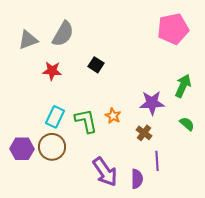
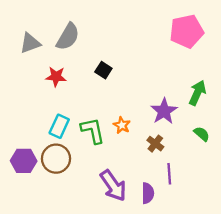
purple star: (152, 103) -> (164, 111), turned -30

